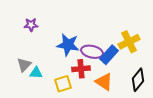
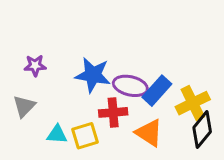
purple star: (31, 25) -> (35, 66), moved
yellow cross: (129, 42) -> (193, 103), moved
cyan triangle: (36, 73) -> (57, 134), moved

